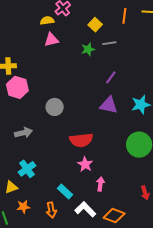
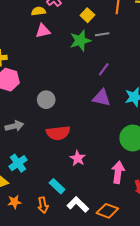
green star: (88, 49) -> (80, 41), size x1.5
red semicircle: (81, 140) -> (58, 133), moved
pink arrow: (100, 184) -> (118, 172), moved, size x1.5

